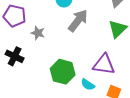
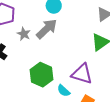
gray arrow: (78, 21) -> (47, 29), moved

